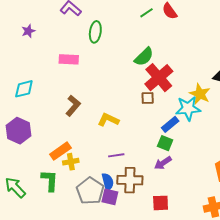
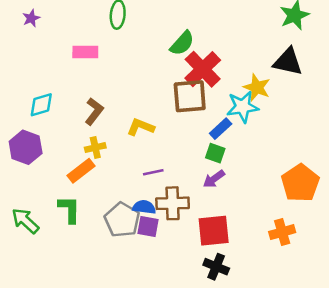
cyan diamond: (24, 89) -> (41, 105), moved
brown square: (148, 98) -> (190, 96), size x2.0
yellow cross: (71, 162) -> (95, 148), moved
blue semicircle: (108, 182) -> (144, 207), turned -66
red square: (161, 203) -> (214, 231), size x1.5

